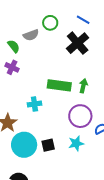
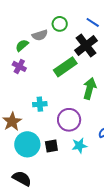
green semicircle: (14, 46) -> (22, 45), turned -96
green rectangle: (59, 85) -> (65, 67), moved, turned -45
green arrow: (83, 86) -> (90, 88), size x1.5
purple circle: (80, 116) -> (69, 120), moved

